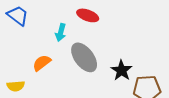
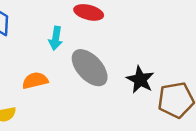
orange semicircle: (42, 63) -> (35, 81), turned 30

